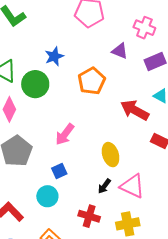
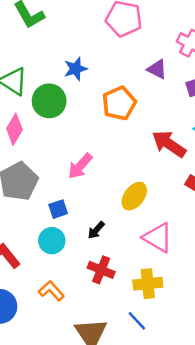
yellow ellipse: (111, 155) -> (134, 196), turned 50
blue square: (59, 171) -> (58, 209), moved
black arrow: (104, 186) -> (96, 230), moved

